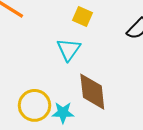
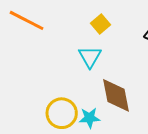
yellow square: (82, 16) -> (101, 24), turned 30

